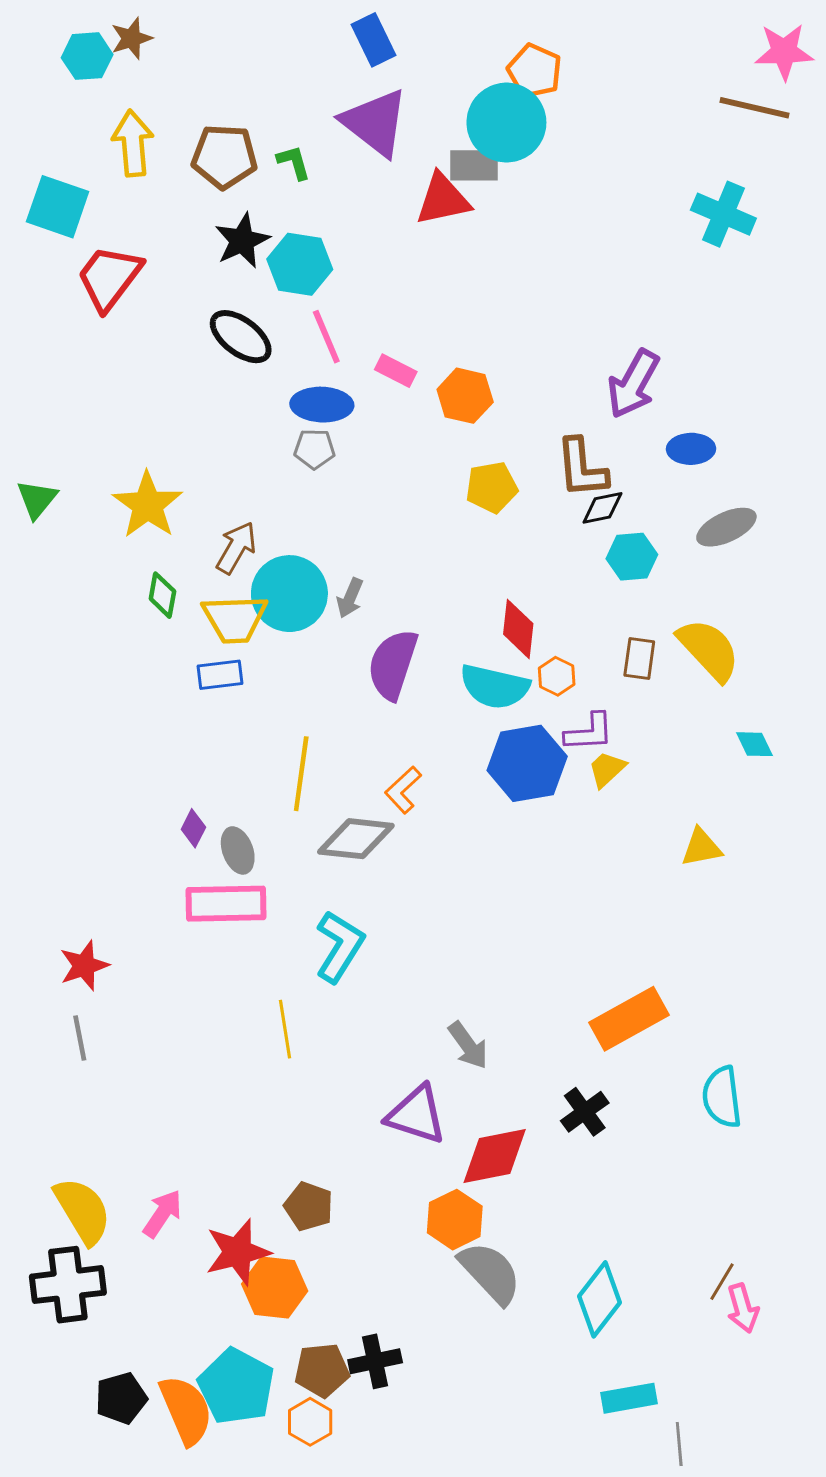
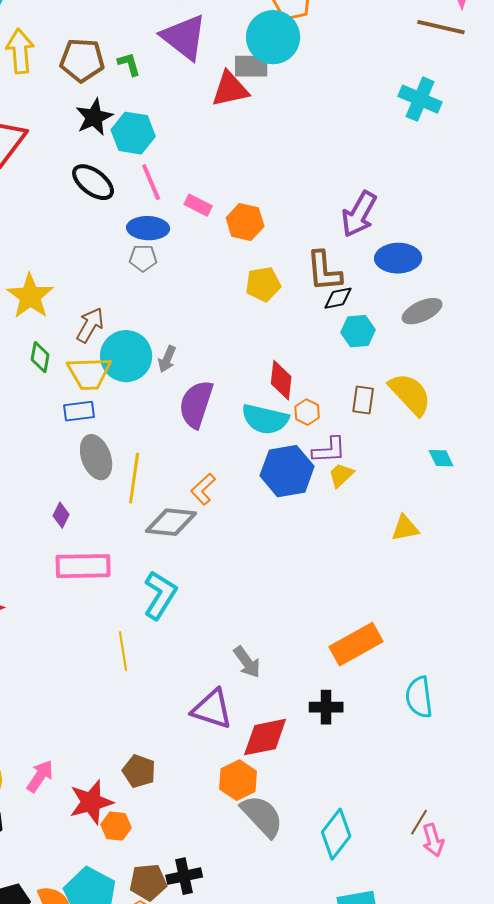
blue ellipse: (691, 449) -> (398, 258), size x1.4
gray ellipse: (238, 850) -> (96, 457), moved, size x1.4
black cross: (585, 1112) -> (326, 707), turned 36
orange hexagon: (275, 1288) -> (116, 826), size x0.7

